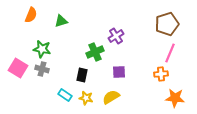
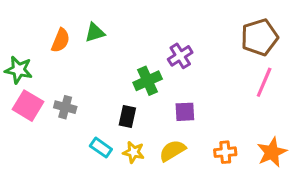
orange semicircle: (31, 15) -> (61, 40), moved
green star: (42, 49) -> (19, 70), moved
orange cross: (161, 74) -> (225, 152), moved
orange star: (175, 98) -> (272, 152), turned -30

